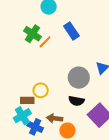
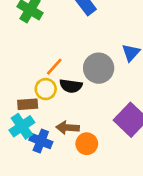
orange line: (45, 42) -> (54, 67), moved
black semicircle: (76, 101) -> (71, 86), moved

